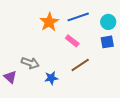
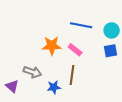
blue line: (78, 17) -> (81, 25), turned 30
orange star: (49, 22) -> (52, 46), moved, turned 30
brown line: (80, 65) -> (72, 75), moved, turned -48

